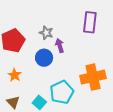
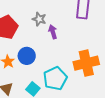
blue circle: (44, 58) -> (27, 56), moved

